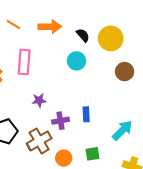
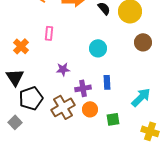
cyan circle: (76, 61) -> (98, 48), moved
pink rectangle: (24, 62) -> (49, 33), size x0.6
orange circle: (64, 158) -> (90, 109), moved

